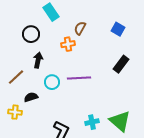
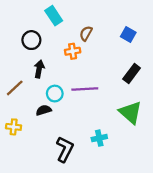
black semicircle: (31, 97) -> (44, 110), moved
green triangle: (120, 121) -> (130, 112), moved

